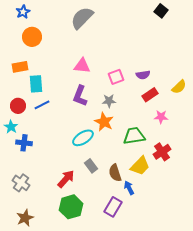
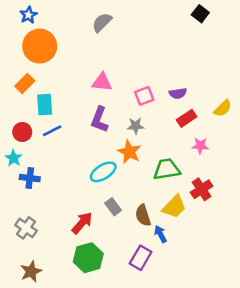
gray semicircle: (82, 18) -> (102, 22), size x0.7
orange circle: (32, 37) -> (40, 46), size x1.4
orange rectangle: (20, 67) -> (25, 83), turned -35

